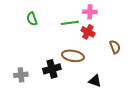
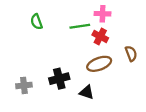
brown ellipse: (73, 56) -> (99, 64), moved, turned -30
black triangle: (95, 81) -> (87, 92), moved

